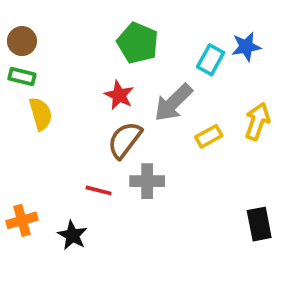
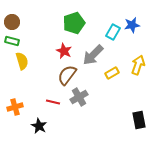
green pentagon: (138, 43) -> (74, 23), turned 30
gray cross: (147, 181) -> (79, 97), turned -30
orange cross: (22, 220) -> (15, 107), moved

